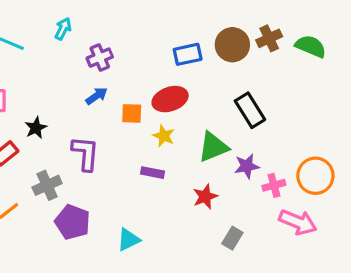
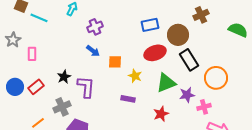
brown circle: (232, 45) -> (178, 35), moved
green semicircle: (311, 46) -> (238, 30), moved
blue arrow: (97, 96) -> (93, 51), turned 72
red ellipse: (170, 99) -> (155, 53), moved
black star: (36, 128) -> (64, 77), moved
orange circle: (315, 176) -> (216, 78), moved

